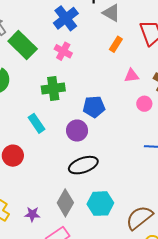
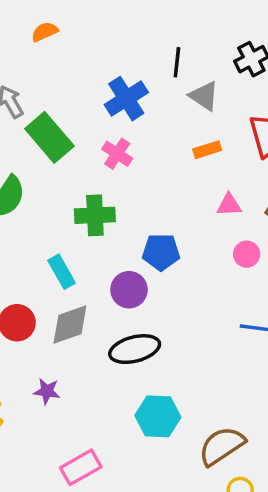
orange rectangle: (116, 44) -> (207, 150), turned 35
gray diamond: (65, 203) -> (70, 325), moved, turned 36
purple star: (32, 214) -> (47, 391), moved

